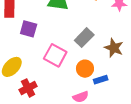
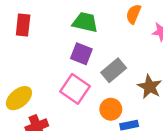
purple square: (29, 29) -> (81, 54), moved

